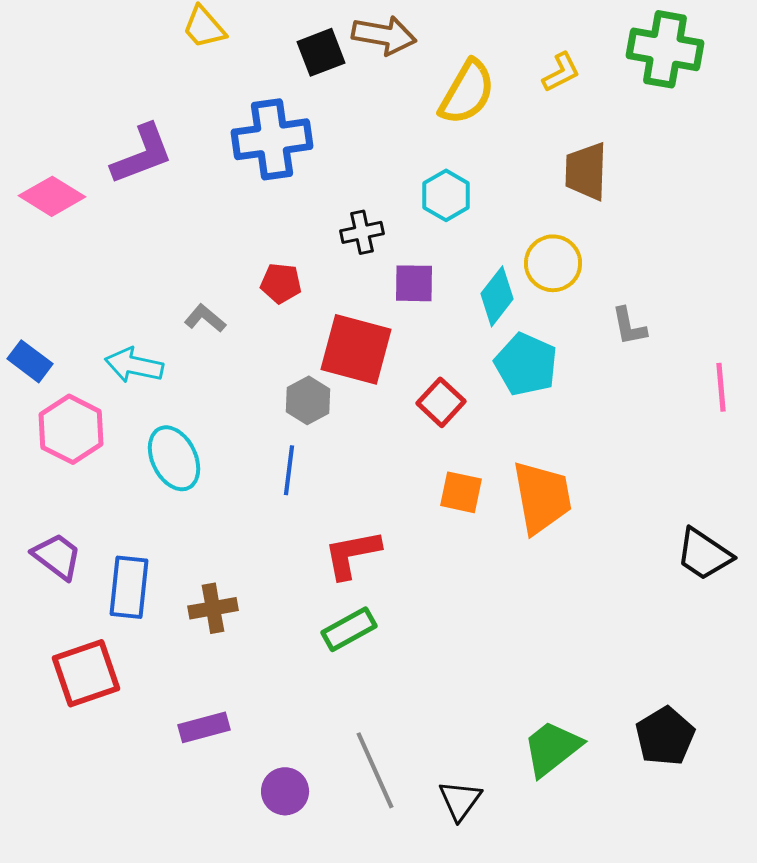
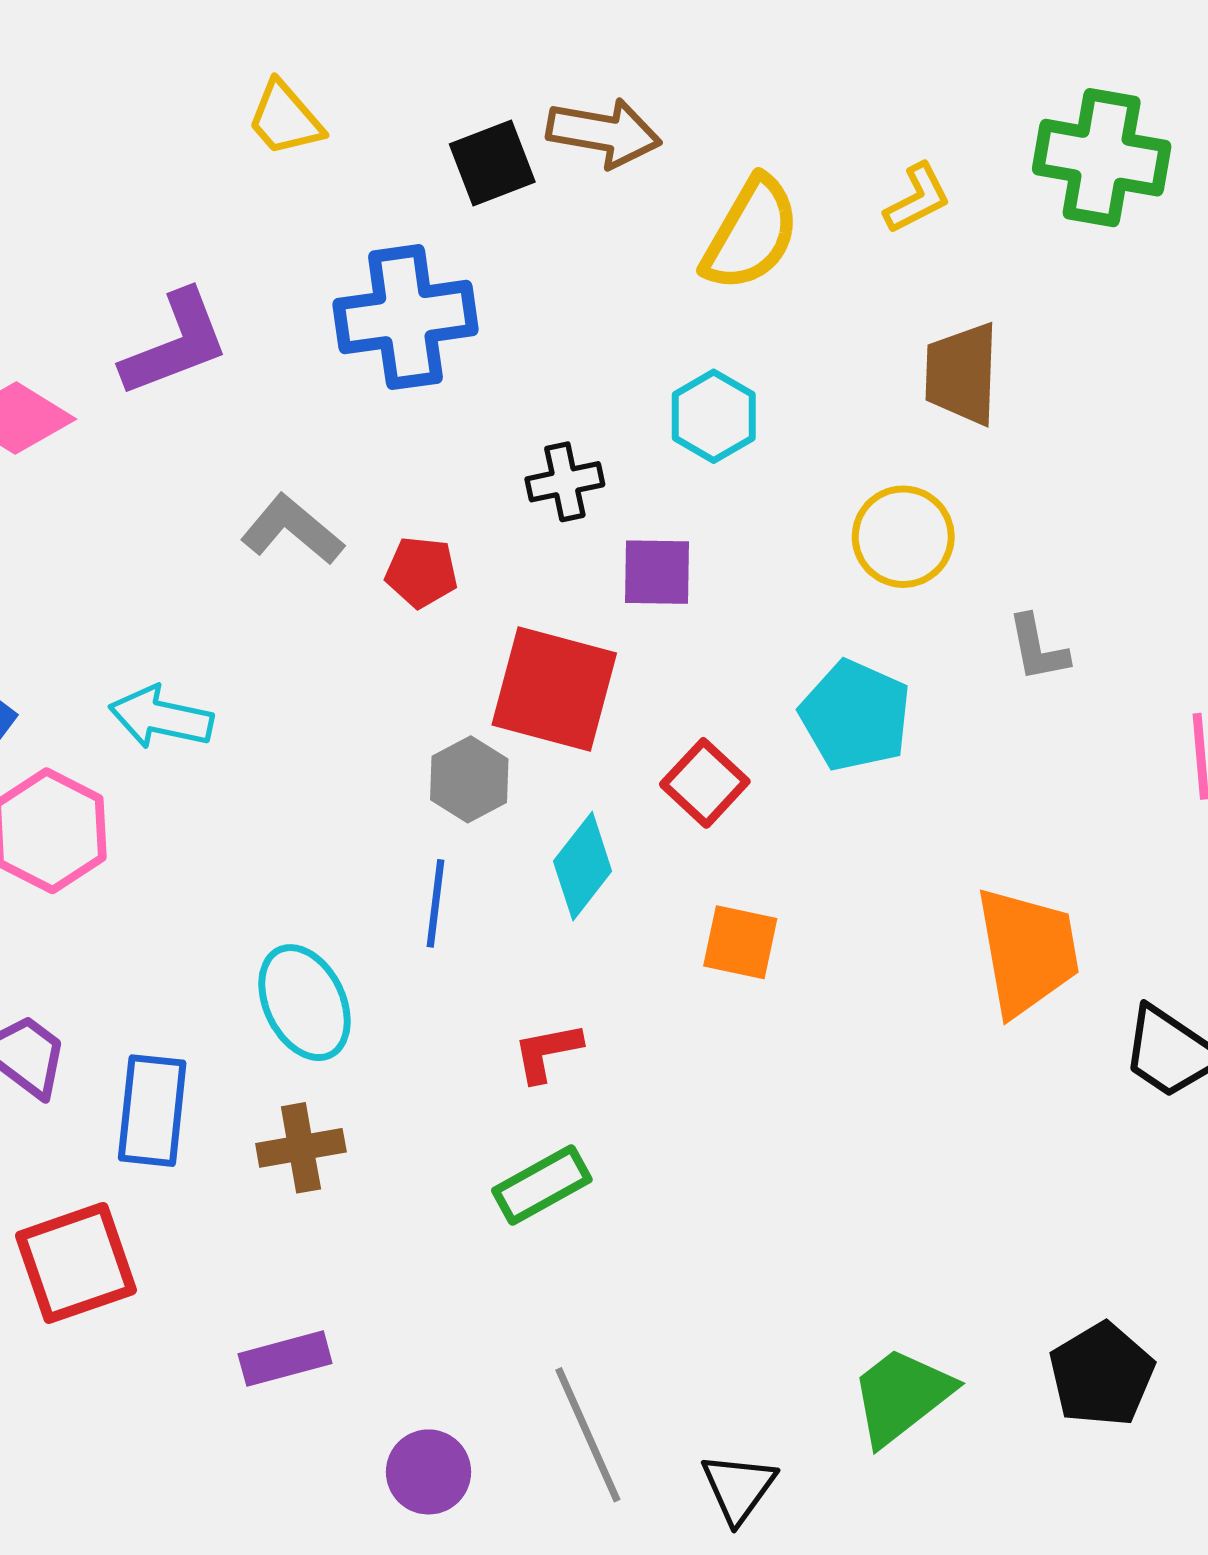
cyan diamond: (497, 296) -> (583, 866), moved
gray L-shape: (205, 318) -> (292, 530), moved, size x1.4
cyan ellipse: (174, 458) -> (305, 1003), moved
orange trapezoid: (542, 497) -> (1027, 951), moved
red L-shape: (352, 554) -> (547, 1052), size x0.7

